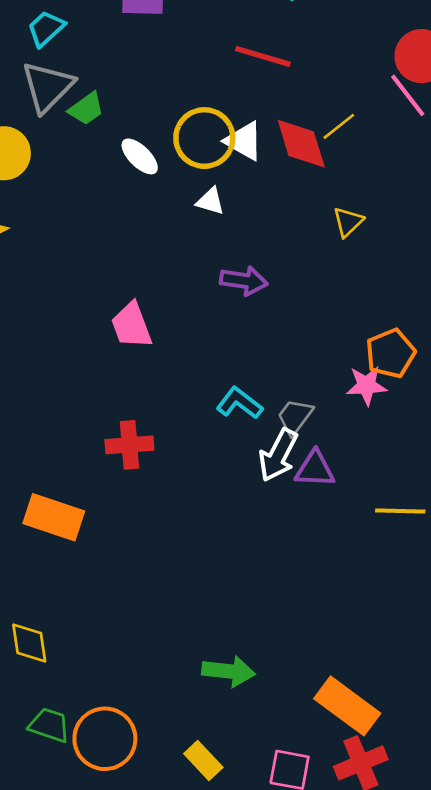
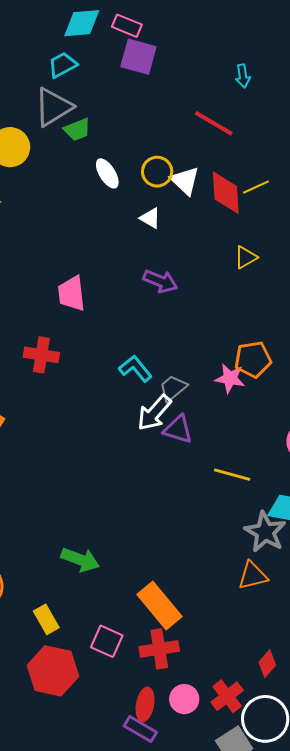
yellow circle: (204, 138) -> (157, 172), size x0.7
red cross: (129, 445) -> (41, 355), moved

